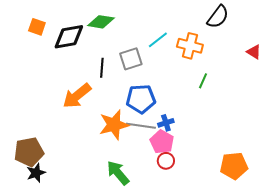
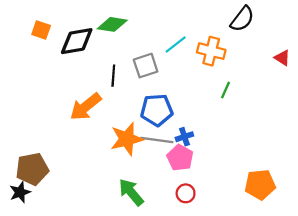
red circle: (166, 161) -> (186, 193), moved
black star: (36, 173) -> (20, 192), moved

